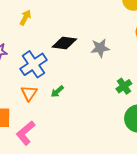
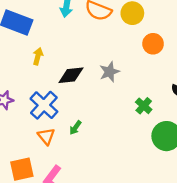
yellow arrow: (25, 18) -> (38, 56), moved

